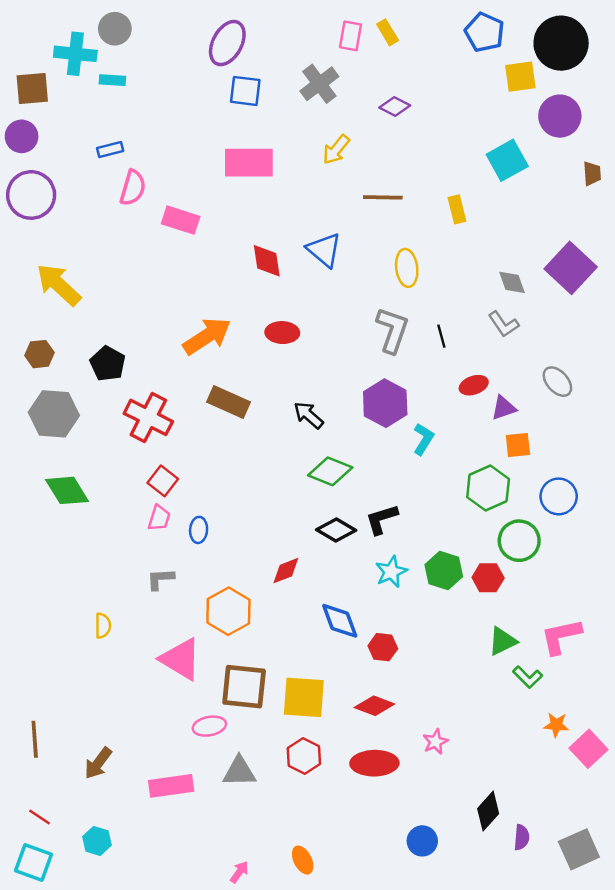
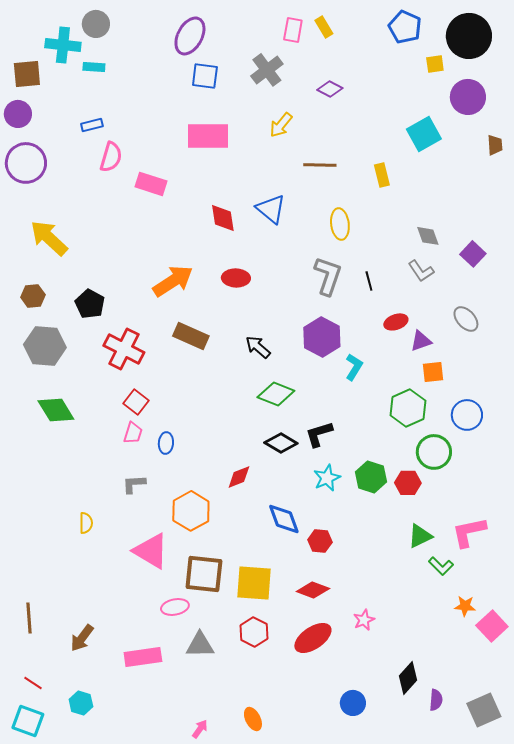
yellow square: (520, 77) -> (435, 64), size x0.7
purple square: (571, 268) -> (473, 254), moved, size x0.6
red ellipse: (374, 763) -> (313, 638), turned -33

